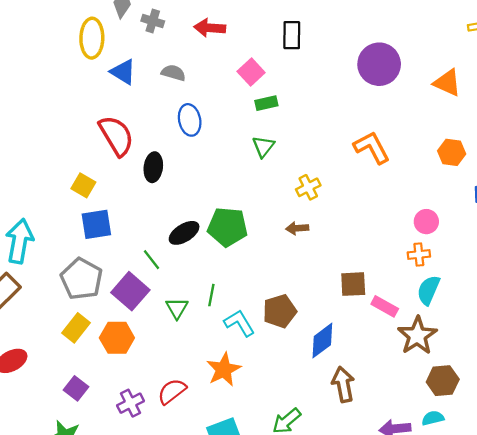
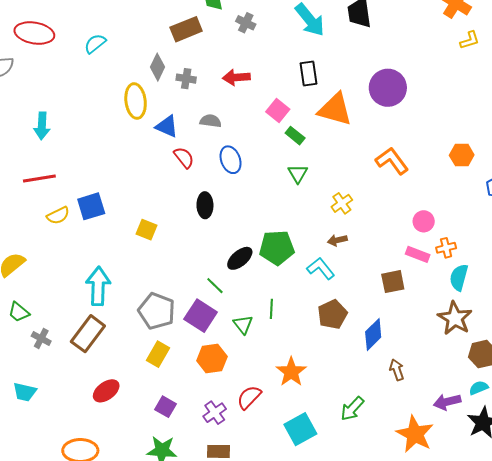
orange triangle: (447, 83) -> (335, 109), moved, size x1.4
green rectangle: (266, 103) -> (295, 136), turned 60
red semicircle: (116, 136) -> (184, 157), moved, size x0.6
pink circle: (426, 222) -> (424, 221), moved
blue square: (96, 224) -> (91, 206), moved
pink rectangle: (385, 306) -> (418, 254), moved
cyan L-shape: (239, 323) -> (321, 268), moved
orange hexagon: (117, 338) -> (212, 359), moved
brown arrow: (343, 384) -> (397, 370), size x0.7

